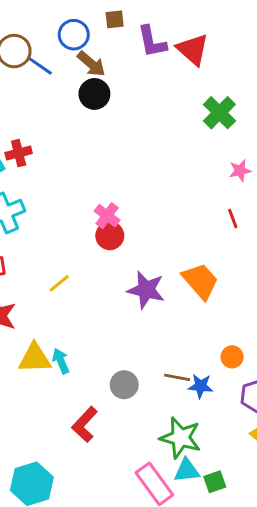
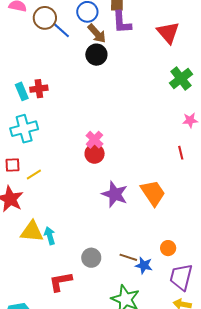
purple L-shape: (152, 42) -> (122, 22), moved
yellow line: (59, 283) -> (34, 175), moved
red L-shape: (85, 424) -> (61, 282), turned 30

